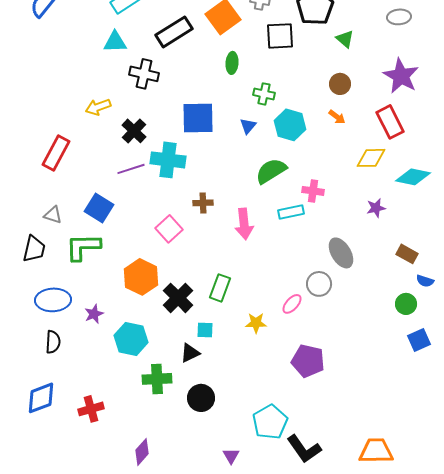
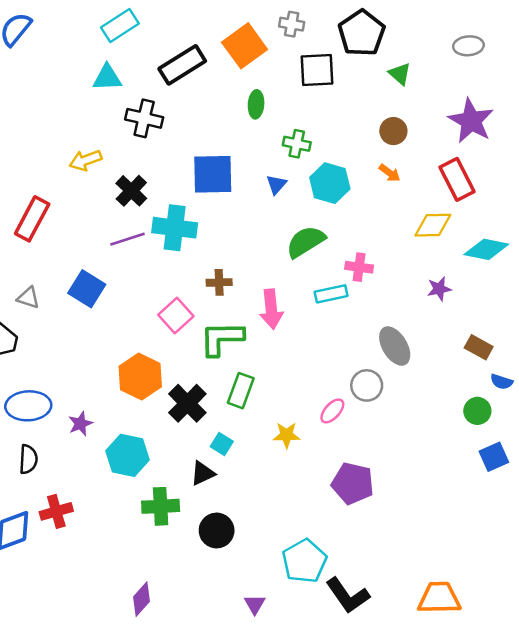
green L-shape: (83, 247) -> (222, 338), moved
cyan square: (205, 330) -> (222, 444), turned 30
red cross: (91, 409) -> (56, 511), moved

